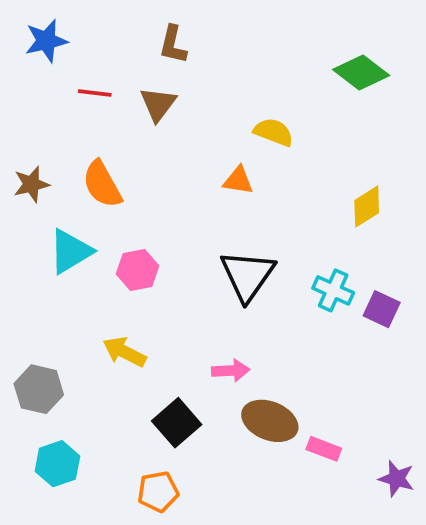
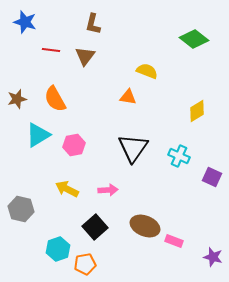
blue star: (46, 41) -> (25, 22), turned 30
purple square: (382, 309) -> (212, 177), moved
pink arrow: (231, 371) -> (108, 190), moved
cyan hexagon: (57, 464) -> (58, 249), moved

